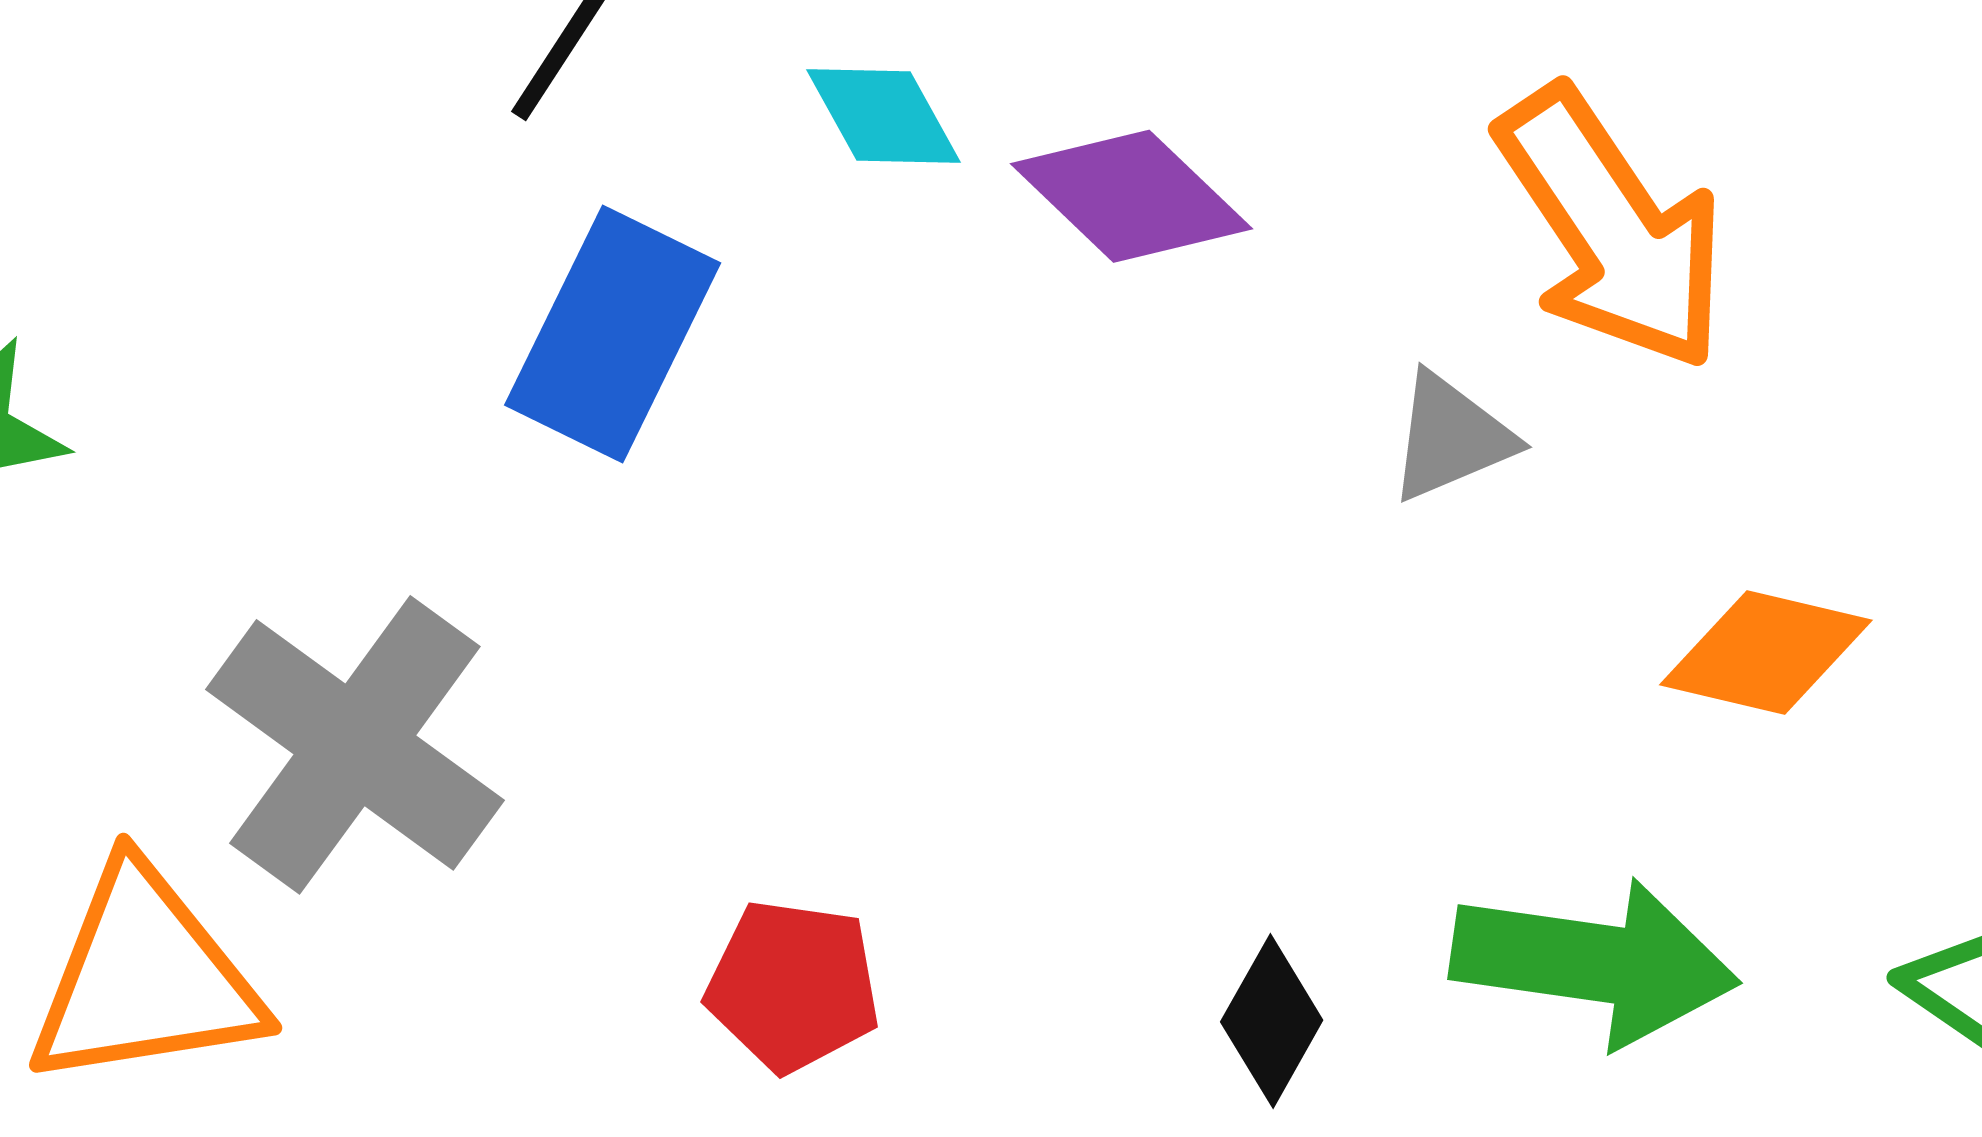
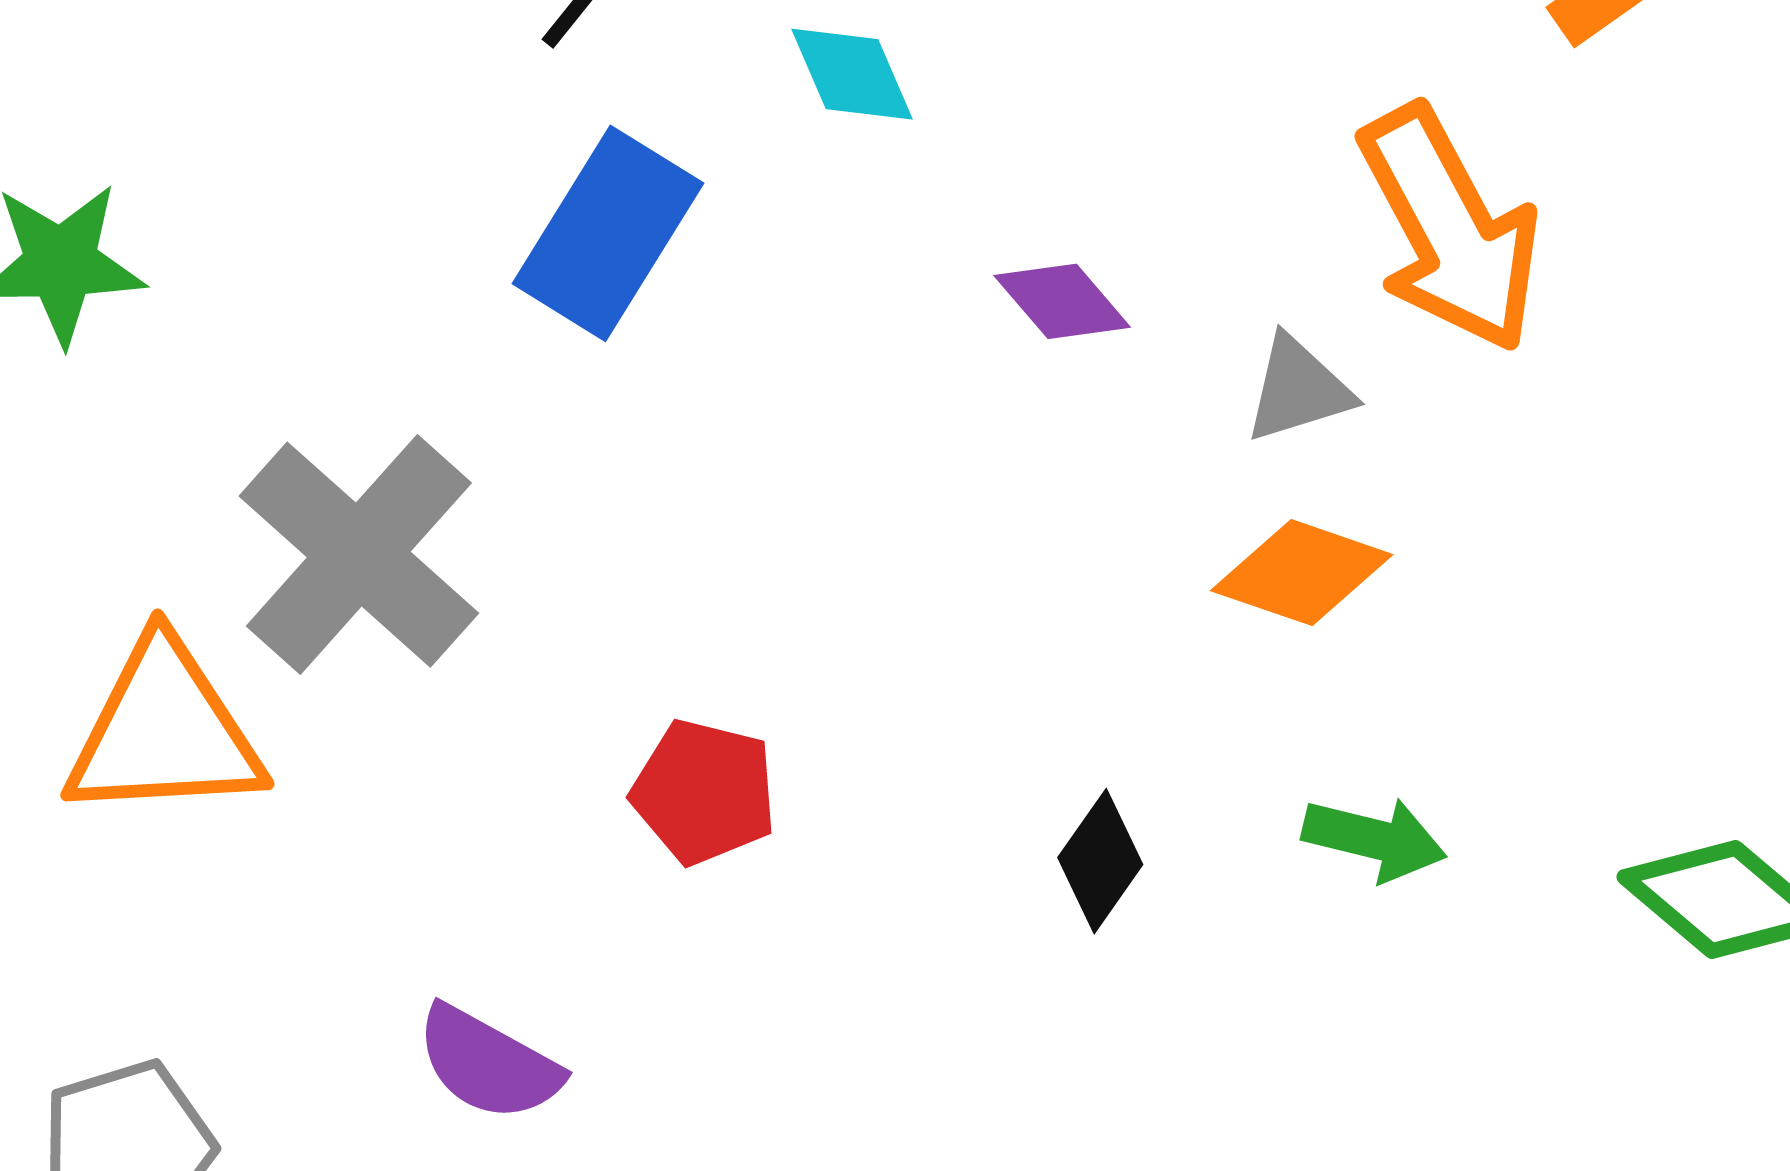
purple diamond: (1131, 196) -> (1062, 301), moved, size x0.7
orange diamond: (1766, 652) -> (1302, 573), moved
green arrow: (1595, 962) -> (1374, 839), size x0.6

